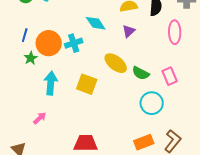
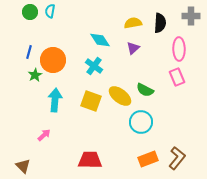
cyan cross: (74, 43) -> (94, 66), moved, turned -36
yellow ellipse: (116, 63) -> (120, 96), moved
pink rectangle: (170, 76) -> (177, 77), moved
cyan circle: (152, 103) -> (141, 122), moved

